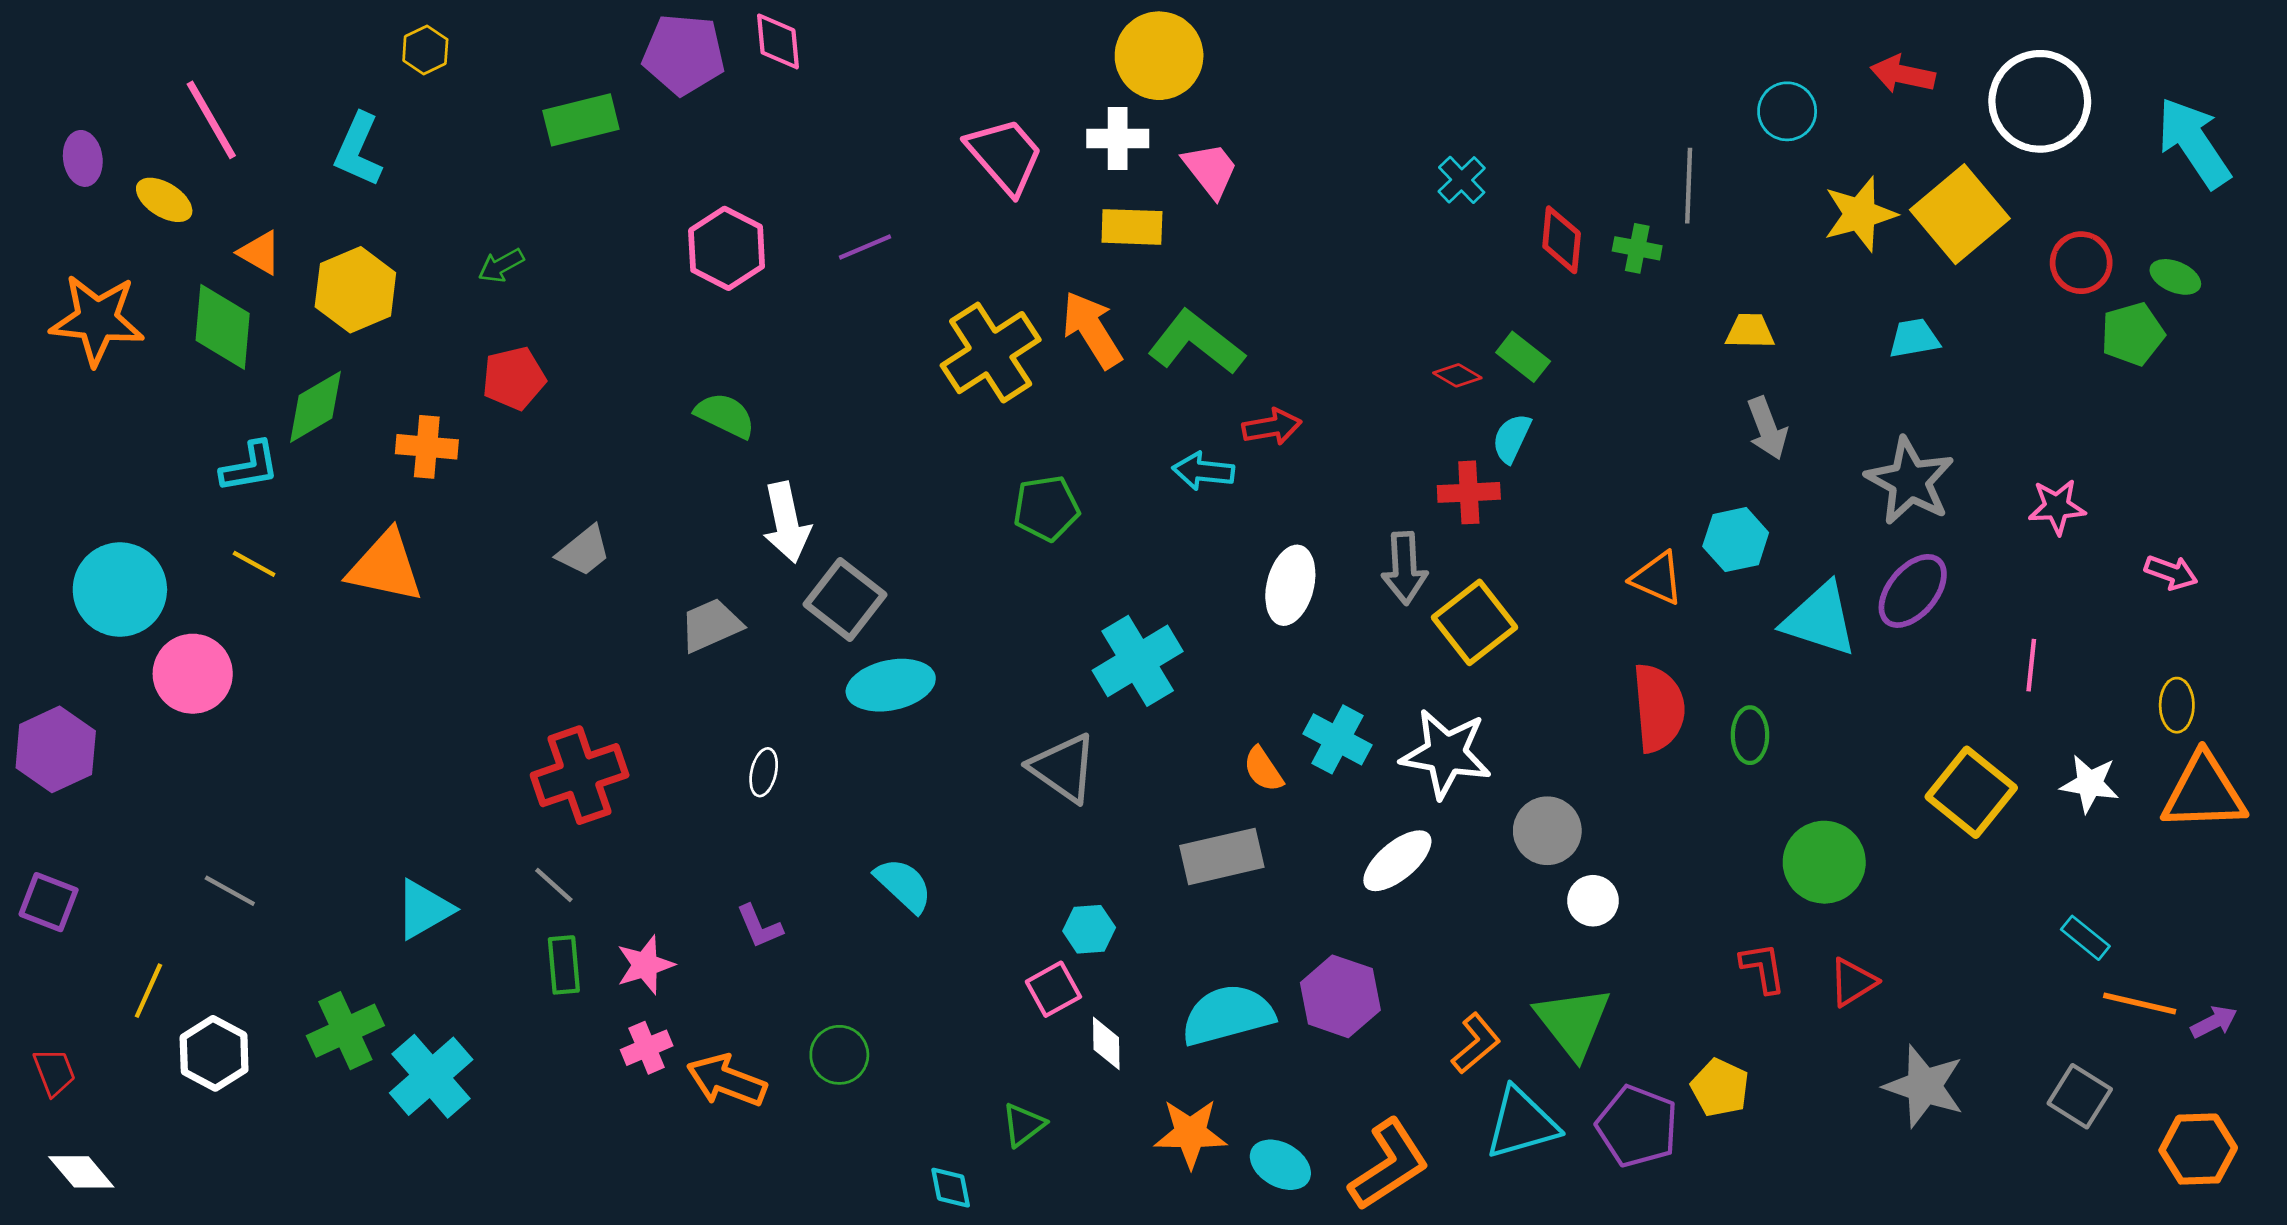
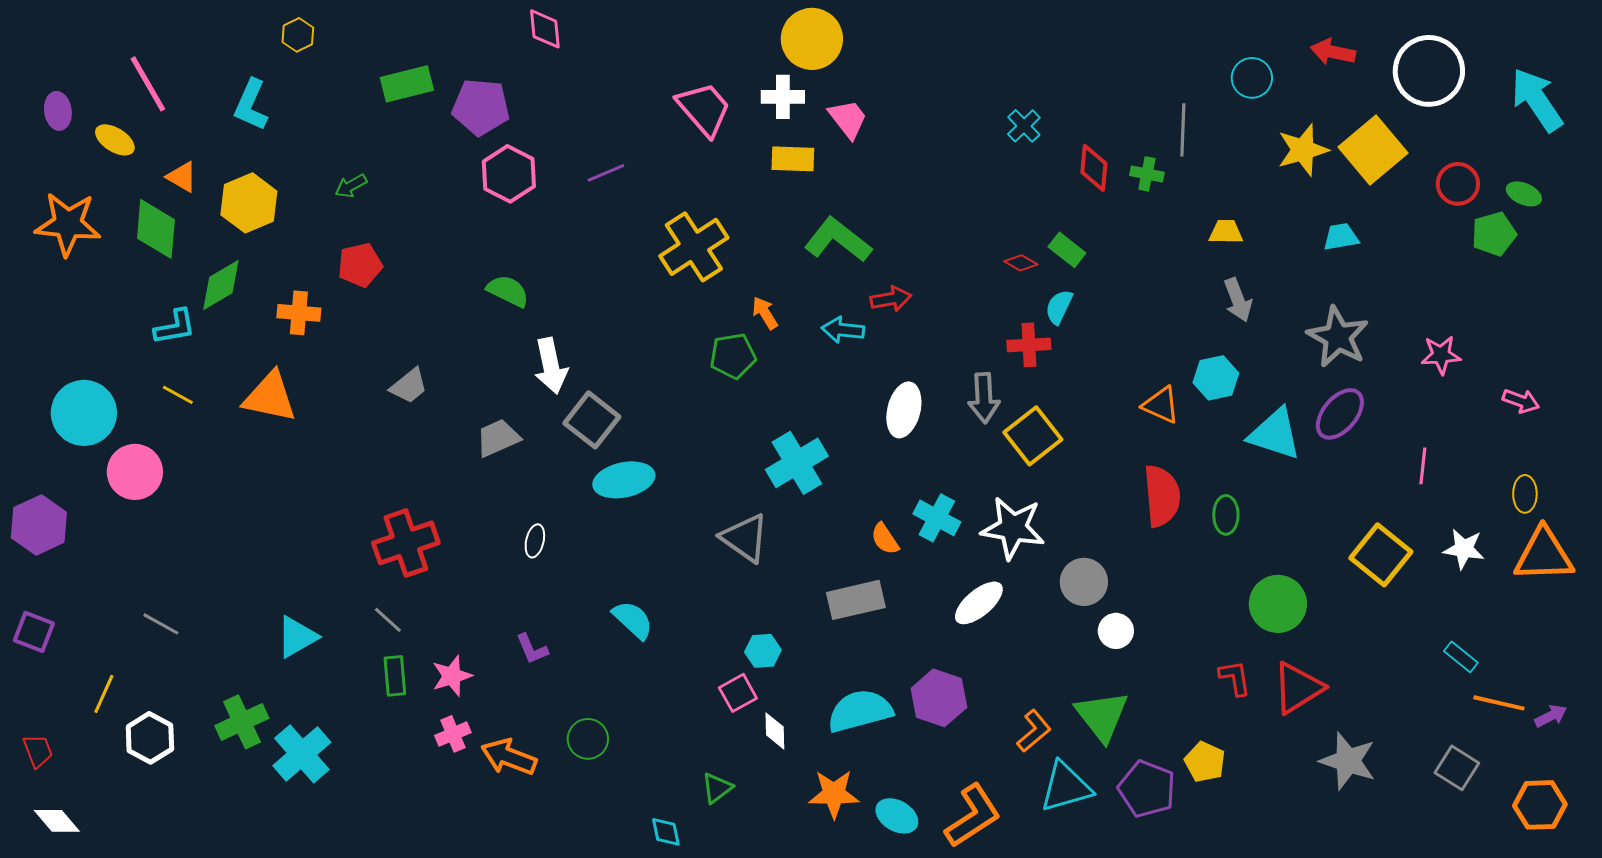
purple pentagon: (684, 54) -> (481, 107), moved
orange arrow: (1092, 330) -> (765, 313), moved, size x0.6
red triangle: (1853, 982) -> (1298, 688), size x1.5

